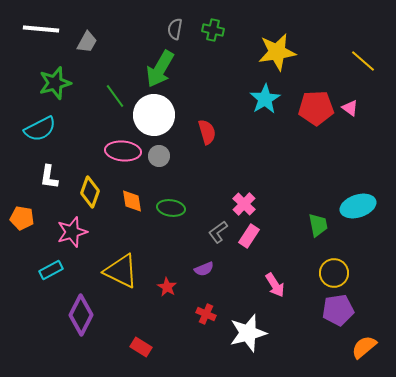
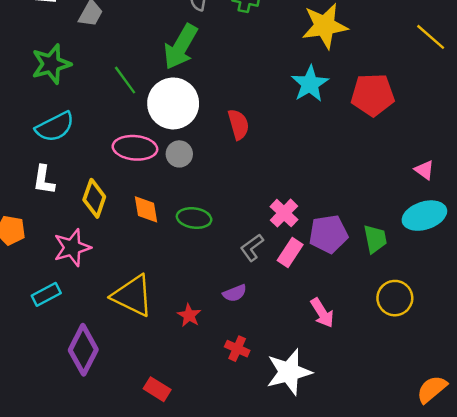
pink triangle: (350, 108) -> (424, 170), moved
cyan semicircle: (40, 129) -> (55, 127), moved
purple pentagon: (338, 310) -> (328, 234), moved

